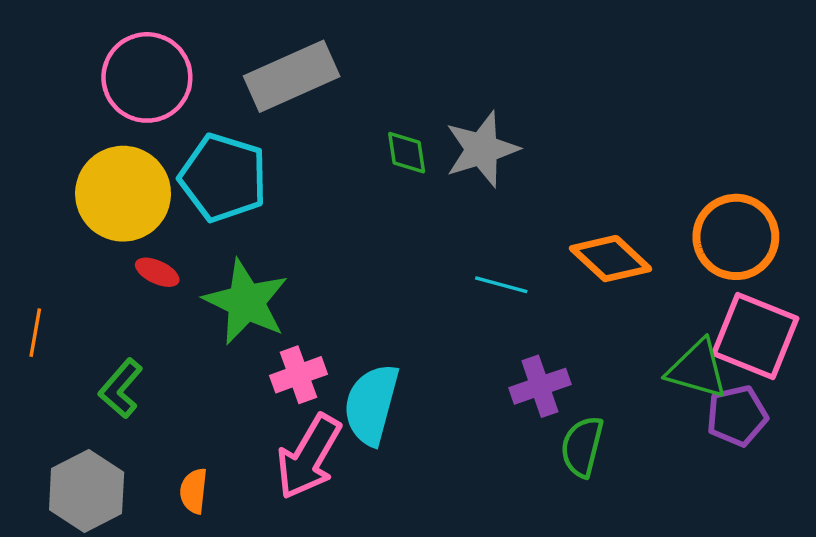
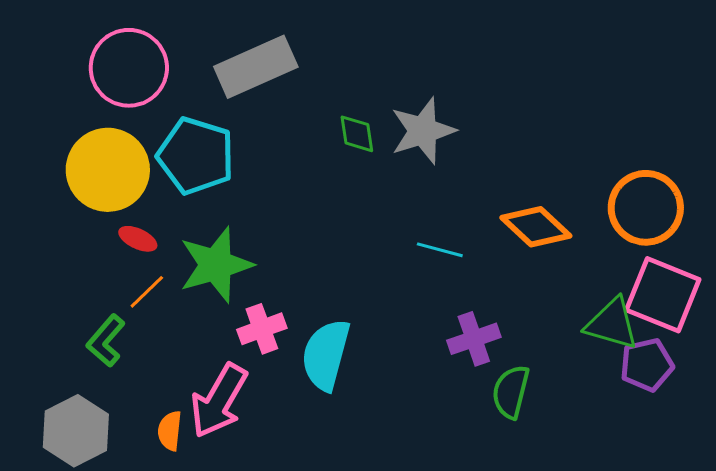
green star: (246, 302) -> (216, 265), turned 30
orange line: (35, 333) -> (147, 292), moved, turned 36
pink arrow: (309, 457) -> (219, 401), moved

